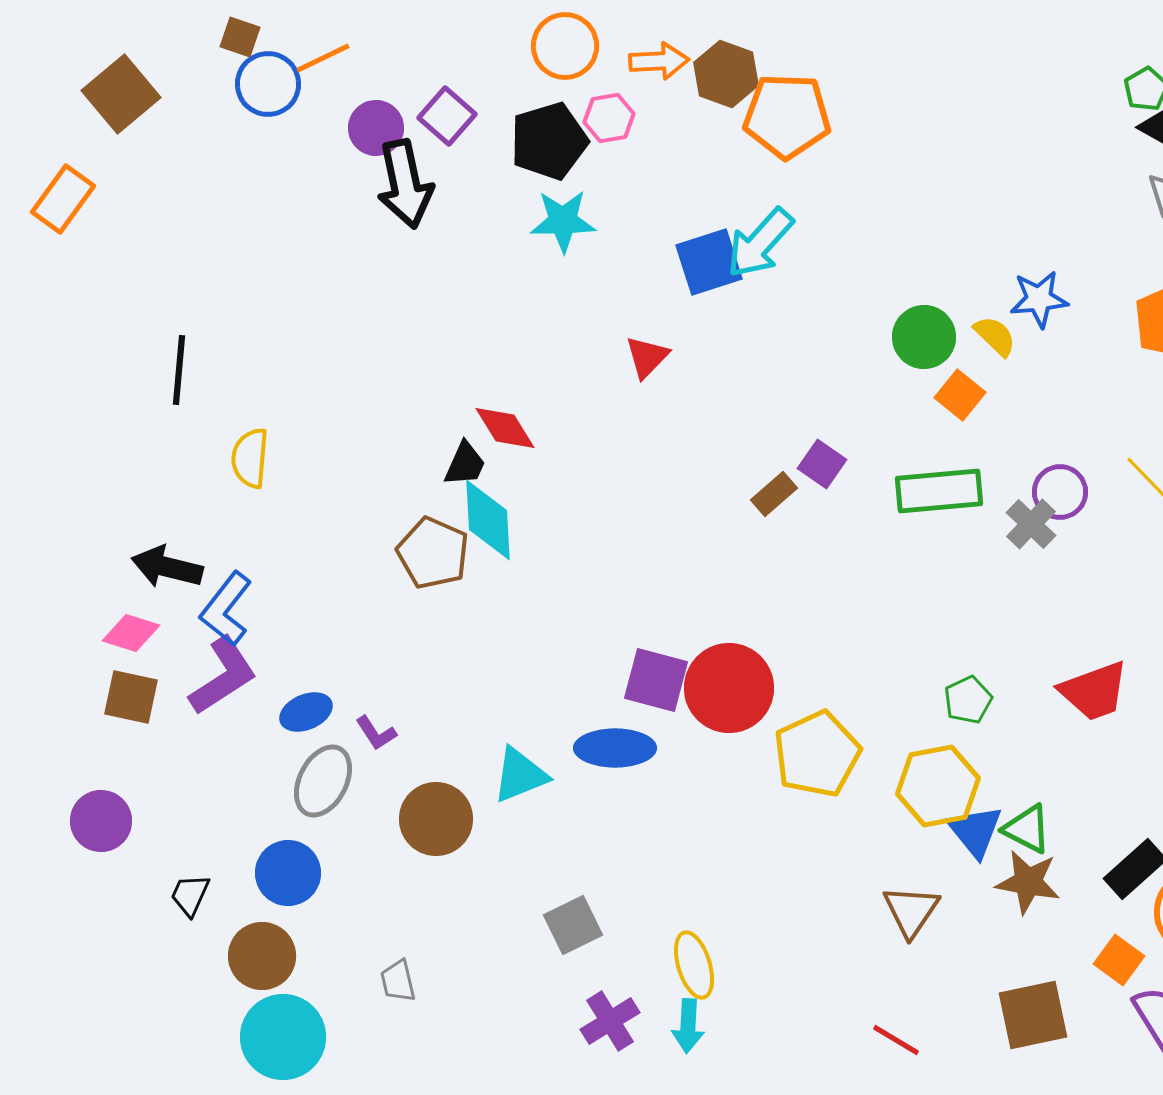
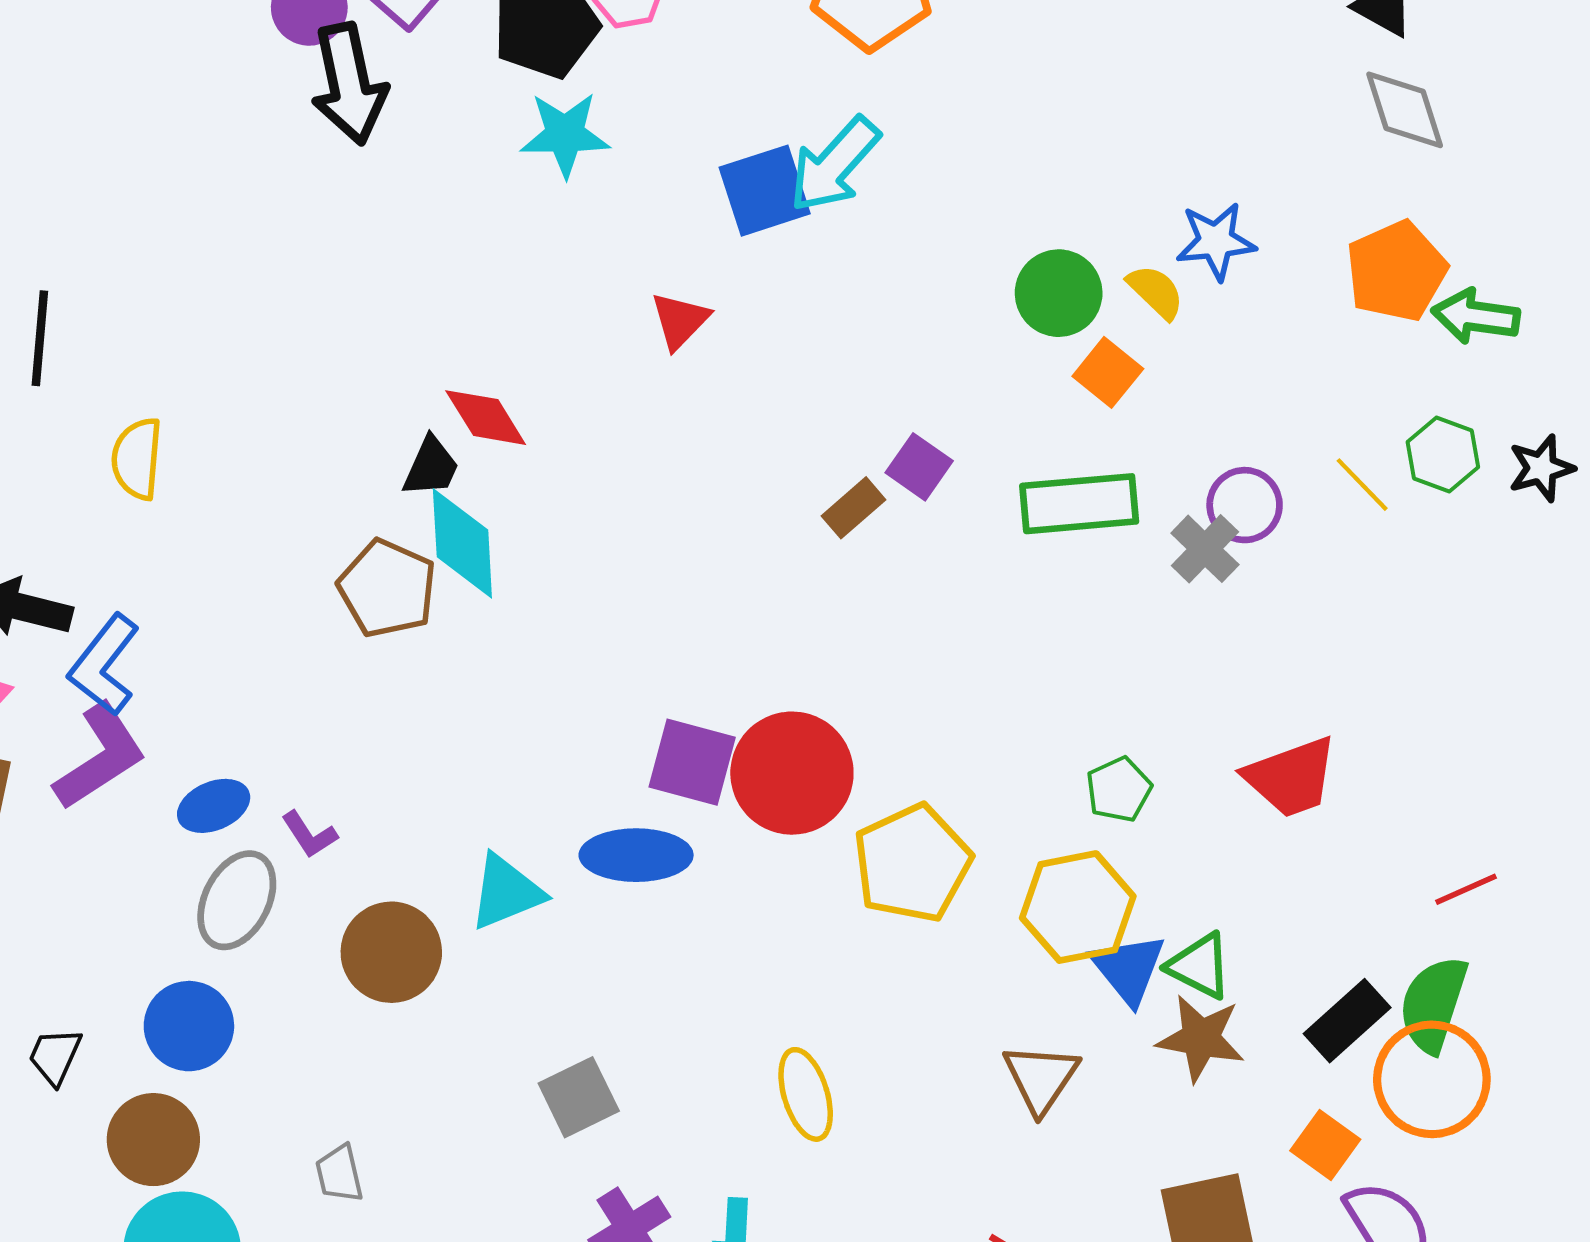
yellow ellipse: (694, 965) -> (806, 1094), moved

